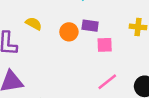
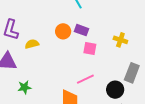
yellow semicircle: (34, 24) -> (32, 44), moved, turned -56

